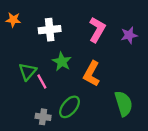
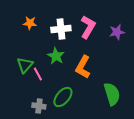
orange star: (13, 20) -> (30, 23), moved
white cross: (50, 30) -> (61, 29), moved

